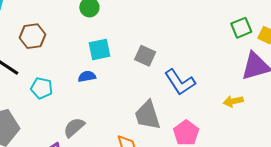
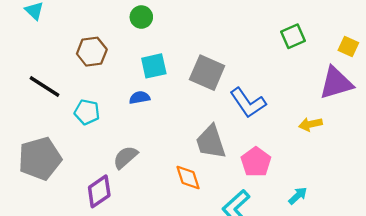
green square: (241, 28) -> (293, 36), moved
brown hexagon: (33, 36) -> (92, 52), moved
gray square: (145, 56) -> (207, 73), size x1.4

